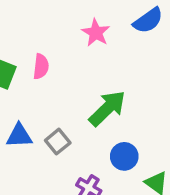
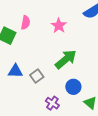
pink star: (96, 33) -> (59, 26), moved
pink semicircle: (41, 67) -> (26, 23), moved

